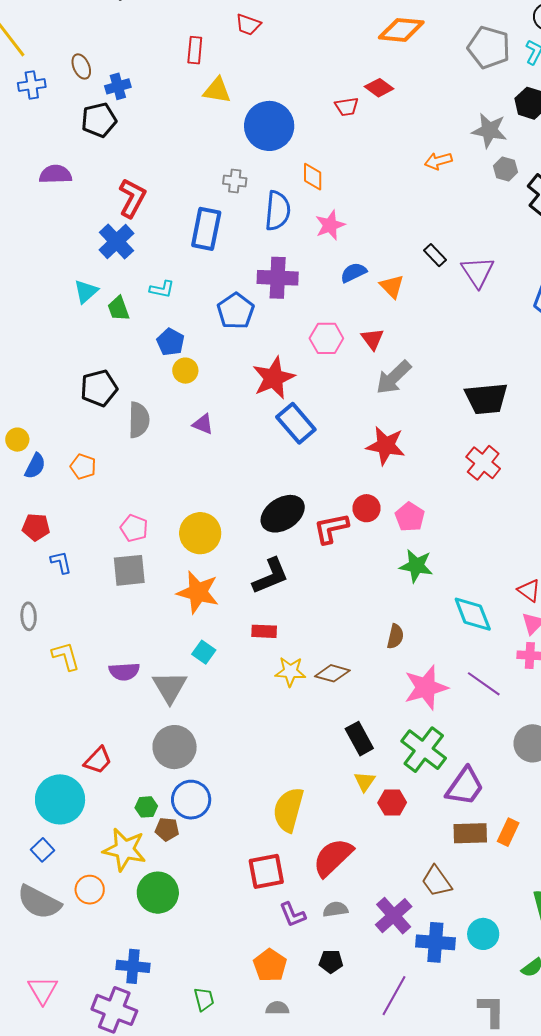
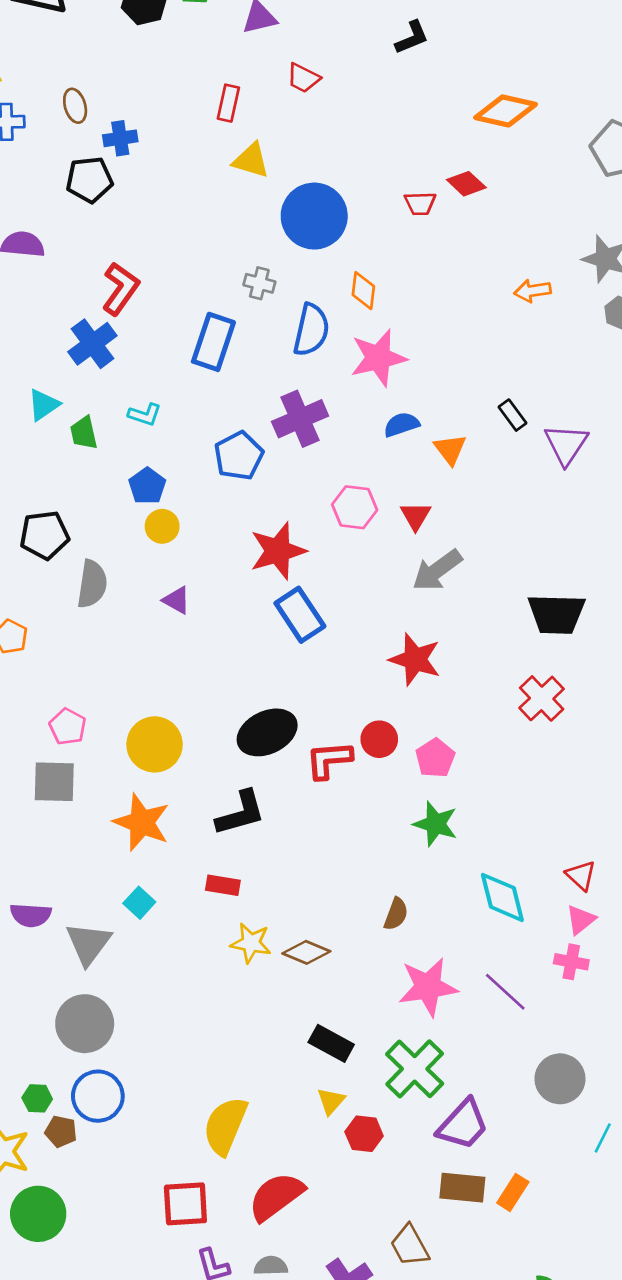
pink star: (330, 225) -> (378, 358), size x1.4
purple cross: (278, 278) -> (300, 419), turned -33
black rectangle: (359, 739) -> (331, 1043), turned -40

